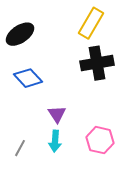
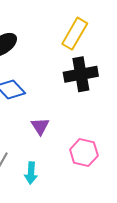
cyan arrow: (55, 141) -> (31, 173), moved

